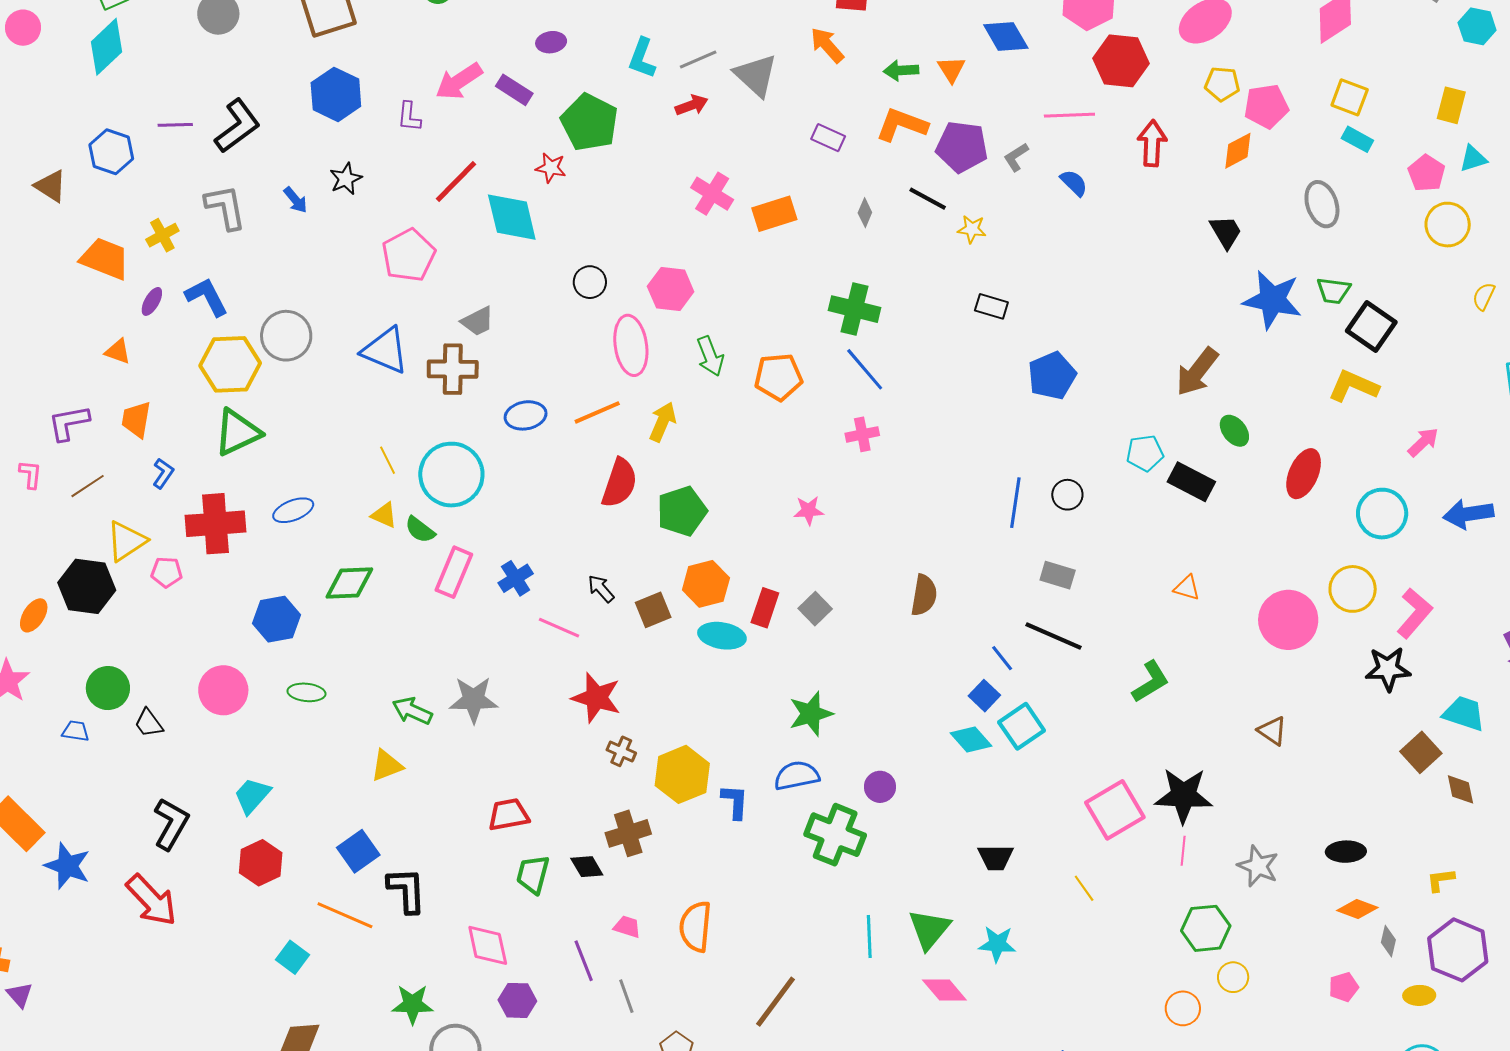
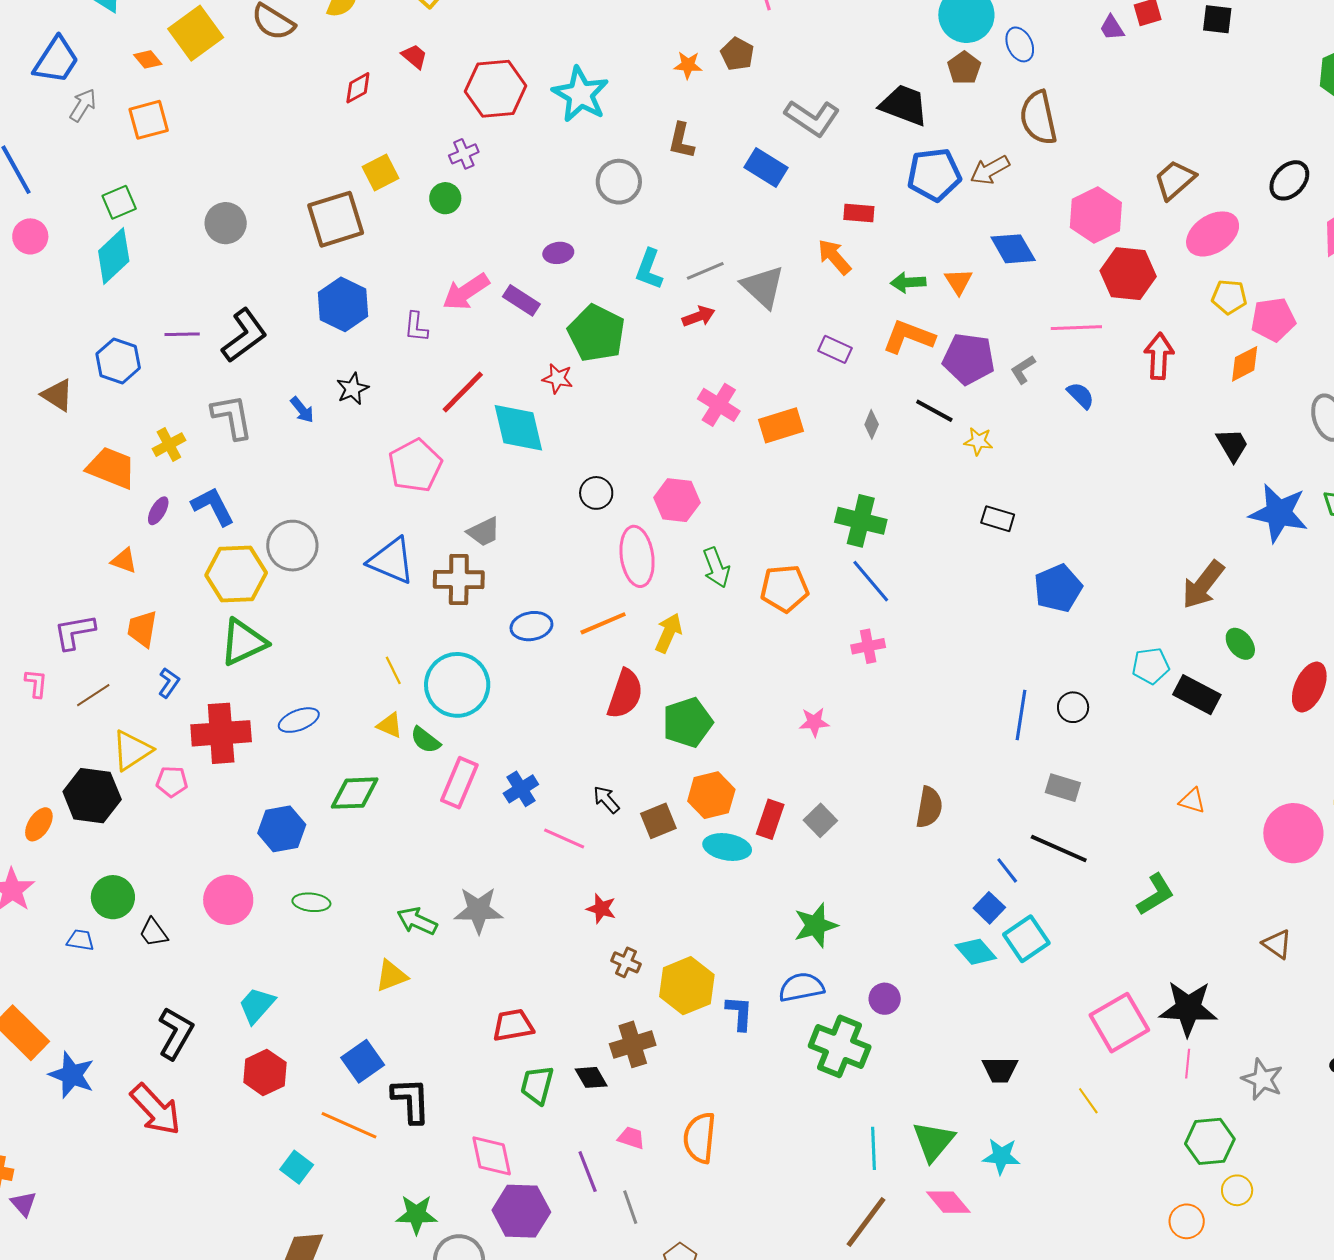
red star: (596, 698) -> (601, 909), size x0.6
purple hexagon: (517, 1000) -> (521, 1211), size x1.5
brown line: (776, 1002) -> (866, 1222), moved

